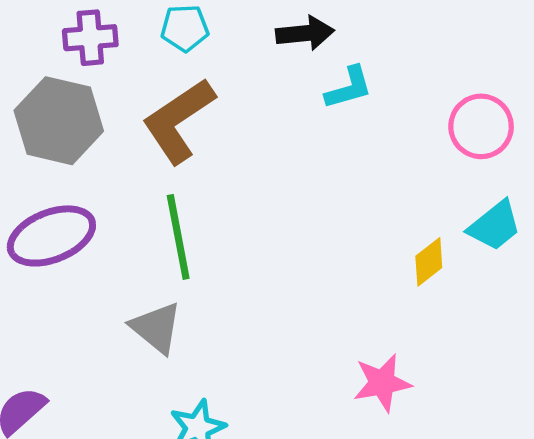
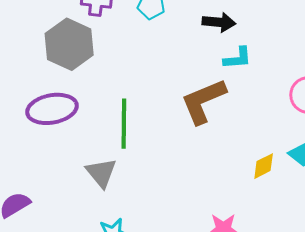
brown L-shape: (179, 121) -> (203, 101), moved

